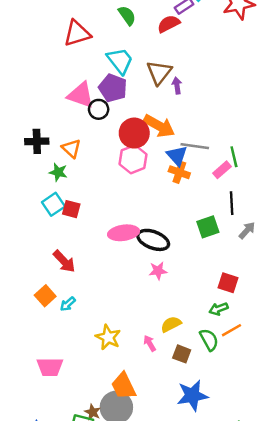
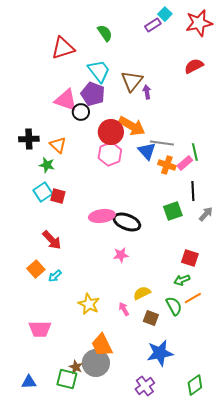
red semicircle: (169, 24) -> (194, 66), moved
orange cross: (179, 172) -> (167, 165), moved
pink star: (158, 271) -> (121, 255), moved

